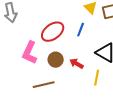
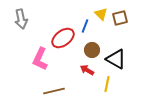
blue line: (81, 30) -> (85, 26), moved
brown circle: (56, 60) -> (92, 50), moved

